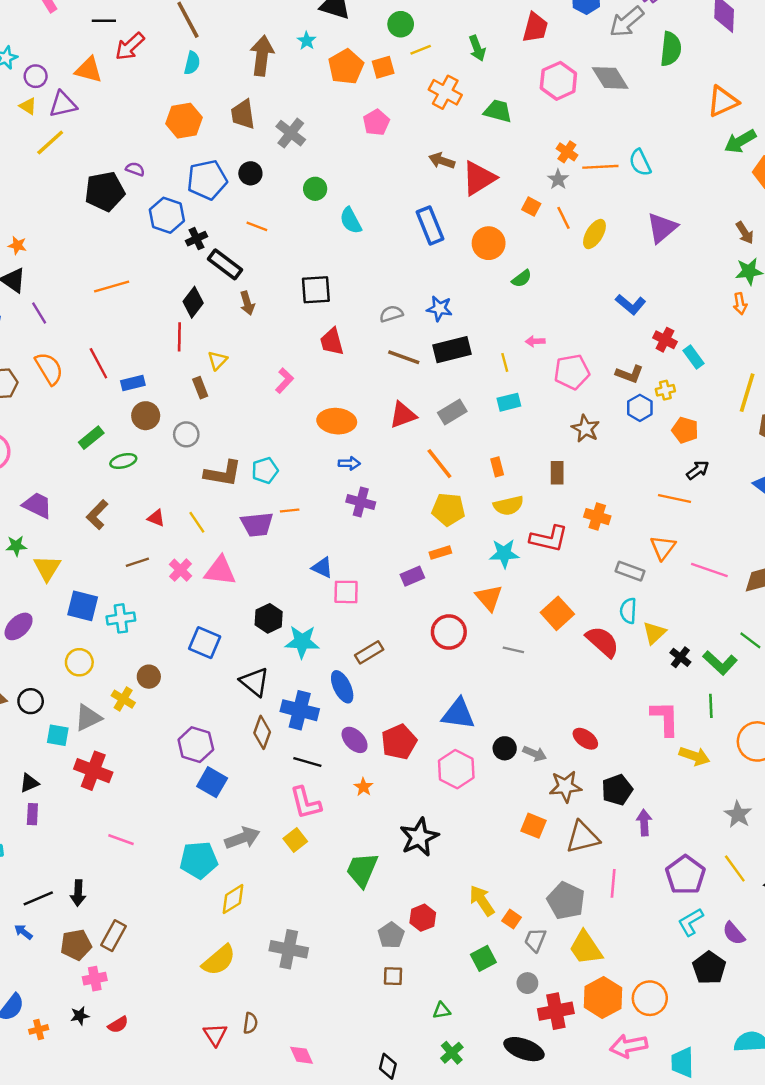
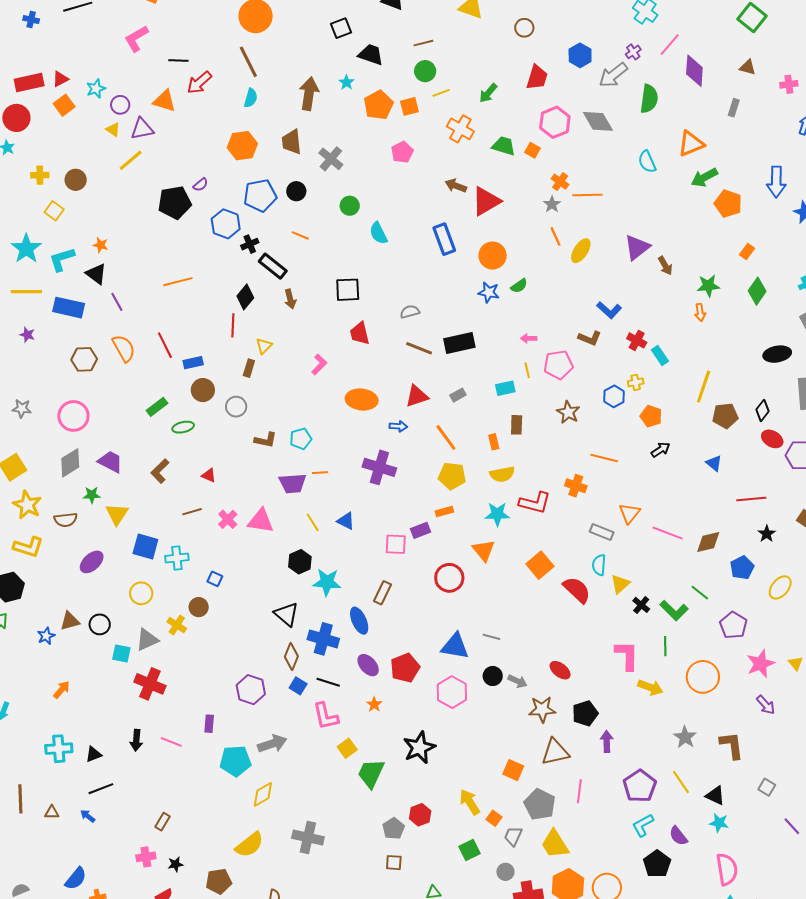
green arrow: (477, 48) -> (488, 93), turned 60
cyan semicircle: (640, 163) -> (647, 162), moved
purple semicircle: (135, 169) -> (201, 185), turned 119
orange square: (531, 207) -> (533, 150), moved
brown arrow: (745, 233) -> (665, 266), moved
blue star: (439, 309) -> (489, 292), moved
yellow line: (505, 362) -> (527, 370), moved
brown L-shape: (630, 374) -> (590, 338), moved
brown rectangle: (200, 388) -> (249, 368), turned 36
gray rectangle: (452, 412) -> (458, 395), size x0.7
blue arrow: (349, 463) -> (398, 426), moved
brown L-shape: (223, 473) -> (266, 440), size x0.7
brown rectangle: (557, 473) -> (517, 425), moved
orange line: (674, 499) -> (604, 458), moved
purple cross: (361, 502) -> (379, 467), size x1.4
yellow line: (197, 522) -> (313, 522), moved
pink square: (346, 592) -> (396, 544), moved
blue square: (205, 643) -> (215, 579), moved, size x0.6
gray line: (513, 650) -> (492, 637), moved
brown rectangle: (369, 652) -> (383, 593), turned -35
purple hexagon: (196, 745) -> (251, 690), moved
blue square: (212, 782) -> (298, 686), moved, size x0.7
black triangle: (29, 783) -> (94, 754), moved
purple rectangle: (32, 814) -> (209, 724), moved
orange square: (534, 826) -> (513, 770), moved
yellow square: (295, 840) -> (347, 748), moved
black arrow: (78, 893) -> (136, 740), moved
brown rectangle: (113, 936) -> (162, 822), size x0.7
brown pentagon: (76, 945) -> (219, 881), moved
black star: (80, 1016) -> (175, 864), moved

